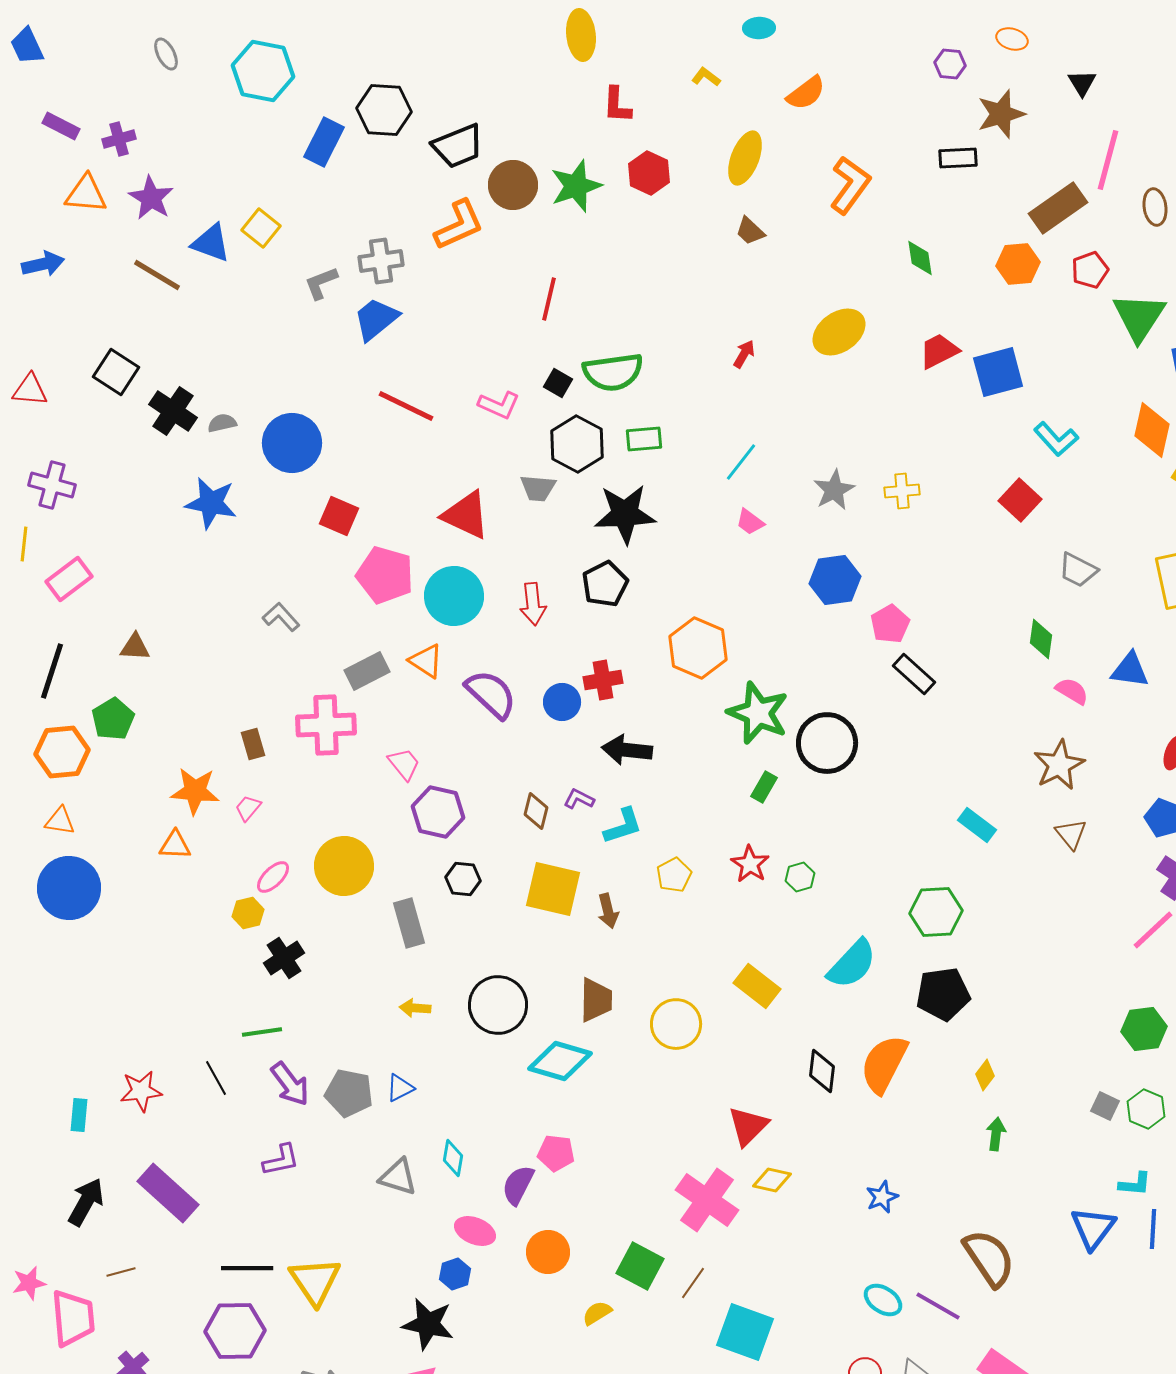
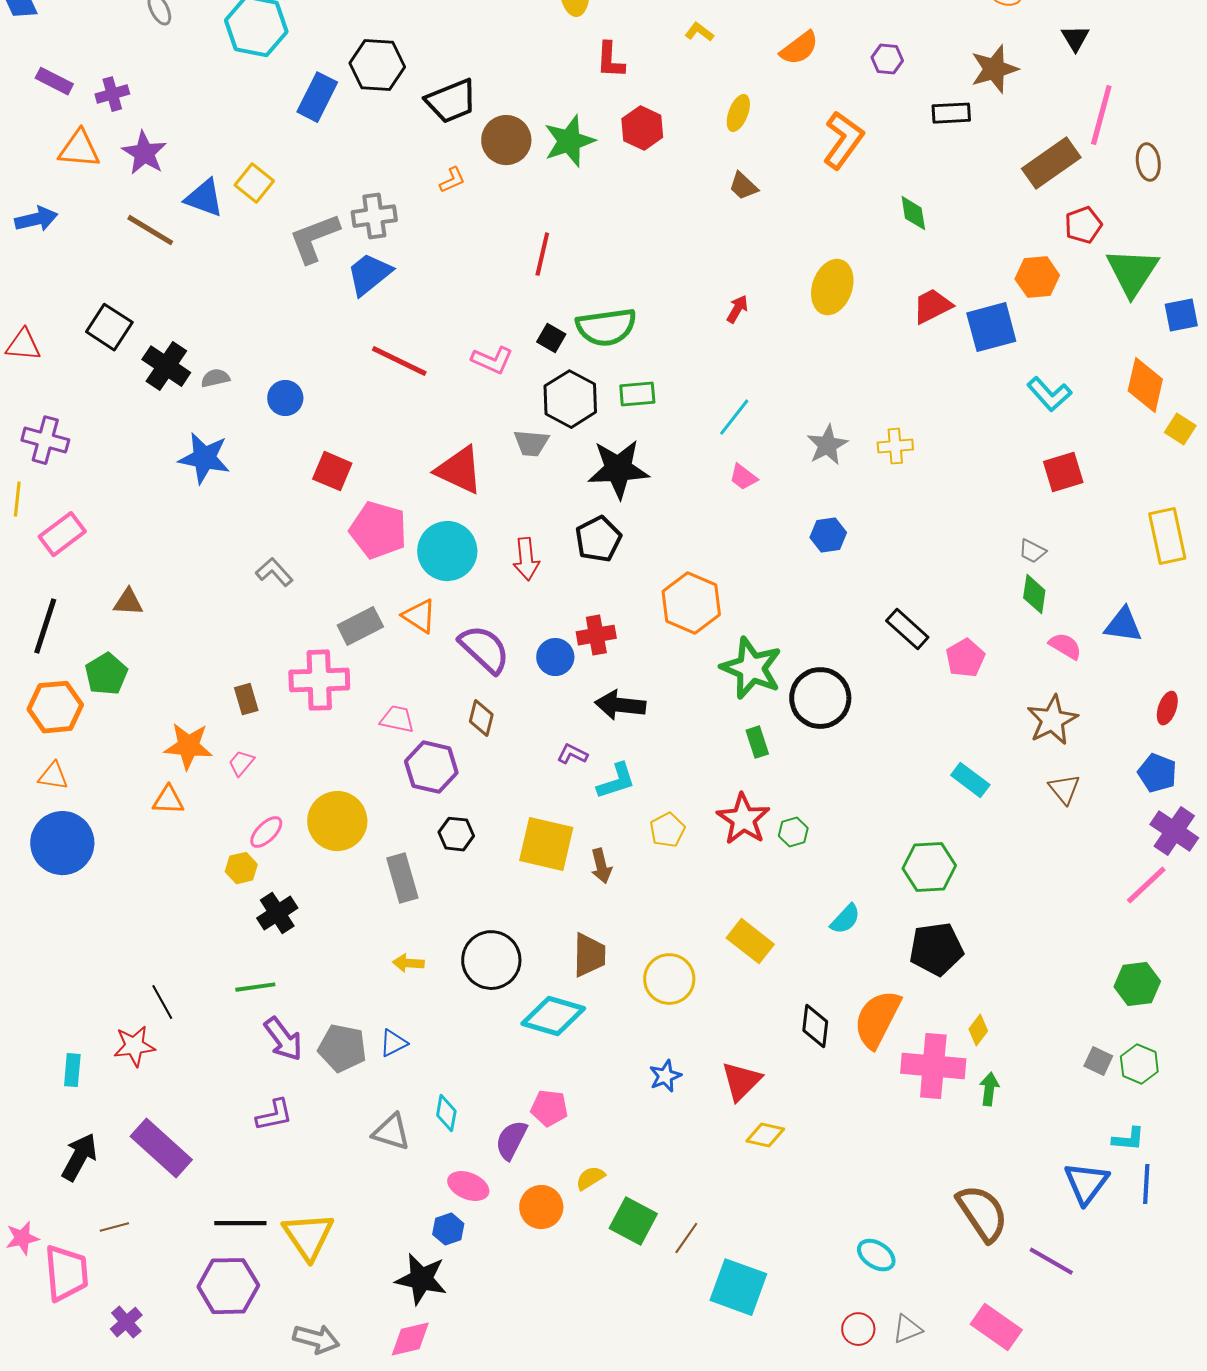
purple hexagon: (950, 64) -> (887, 59), moved
yellow ellipse: (745, 158) -> (738, 113), size x0.7
orange L-shape: (459, 225) -> (452, 180), size x0.5
orange hexagon: (1018, 264) -> (1037, 277), moved
gray L-shape: (321, 283) -> (314, 238), size x1.5
yellow ellipse: (839, 332) -> (832, 287), turned -36
blue circle: (292, 443) -> (285, 398), size x0.6
red square: (1020, 500) -> (1063, 472), moved, turned 30
gray trapezoid: (1078, 570) -> (1032, 551), moved, size x0.7
blue hexagon: (835, 580) -> (828, 535), size x0.7
pink pentagon: (890, 624) -> (965, 658), moved
pink trapezoid: (404, 764) -> (397, 719), turned -39
green rectangle: (764, 787) -> (757, 742), turned -48
brown diamond: (536, 811) -> (481, 718), moved
red star: (750, 864) -> (743, 819), size x1.4
cyan semicircle: (852, 964) -> (845, 919), size x0.6
black line: (216, 1078) -> (162, 1002), moved
blue star: (882, 1197) -> (665, 1076), moved
pink cross: (707, 1200) -> (933, 1066), moved, turned -30
purple line: (938, 1306) -> (1051, 1261), moved
yellow semicircle: (597, 1313) -> (590, 1178), moved

